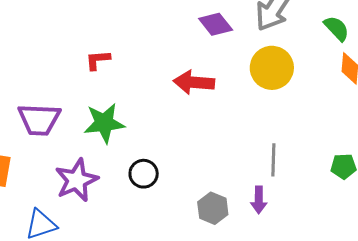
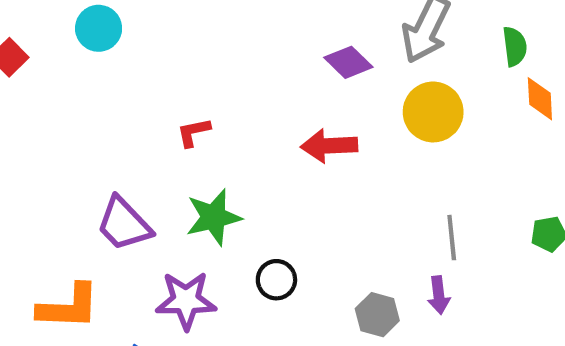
green semicircle: (337, 28) -> (515, 46), turned 44
purple trapezoid: (39, 119) -> (124, 224), turned 51
purple star: (77, 180) -> (186, 300), turned 30

